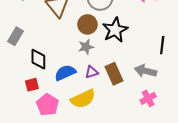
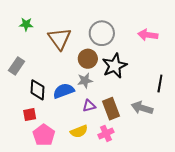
blue semicircle: (65, 73) -> (64, 91), moved
pink cross: (148, 98) -> (106, 133), moved
yellow semicircle: (83, 99) -> (79, 131), size x0.7

